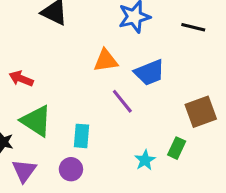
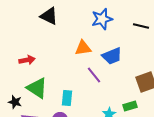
red arrow: (21, 79) -> (27, 60), turned 147
green rectangle: (177, 148) -> (130, 106), turned 48

